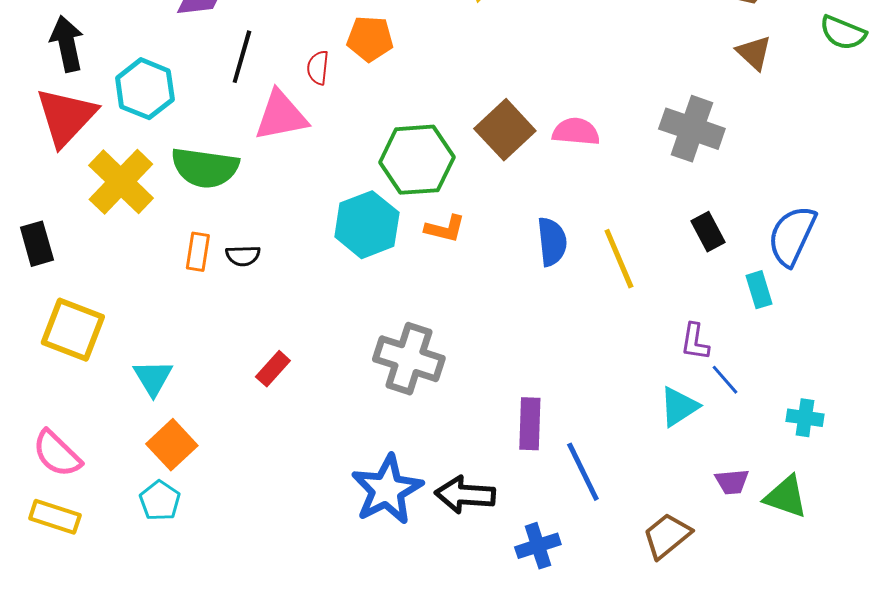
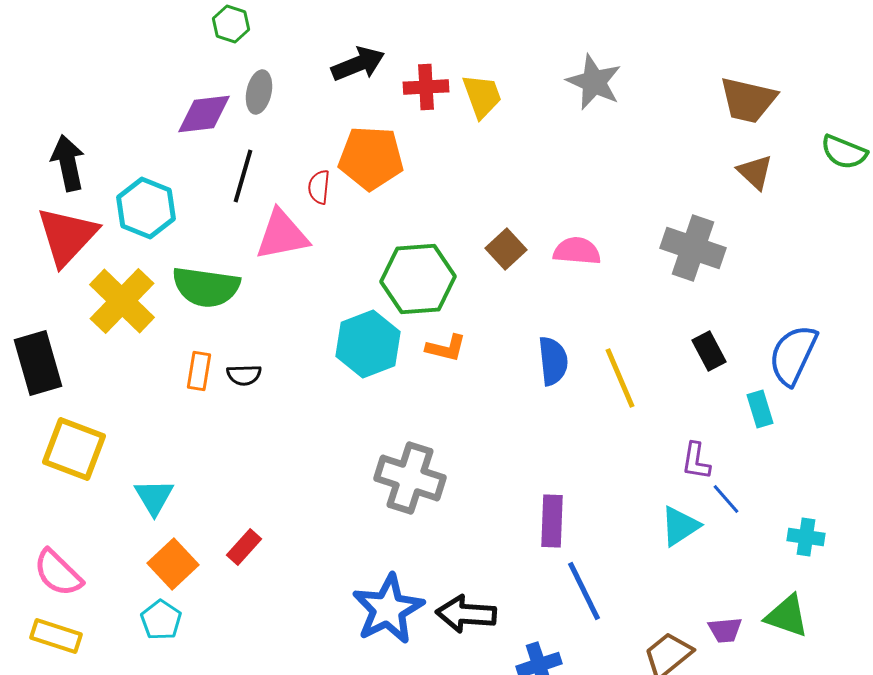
orange pentagon: (370, 39) -> (371, 158), size x1.4
brown square: (505, 130) -> (506, 249), size x0.7
black rectangle: (37, 244) -> (38, 363), size x1.4
red rectangle: (273, 369) -> (244, 547), moved
purple rectangle: (530, 424) -> (552, 521), moved
purple trapezoid: (732, 482) -> (725, 630), moved

